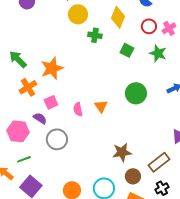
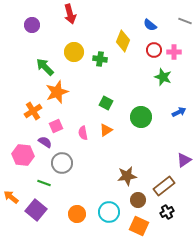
yellow circle: (78, 14) -> (74, 52), moved
pink cross: (169, 28) -> (174, 52), turned 32
green square: (127, 50) -> (106, 103), moved
green arrow: (18, 59) -> (45, 67), moved
orange triangle: (101, 106) -> (106, 130), turned 32
green line: (24, 159) -> (44, 183), moved, turned 40

